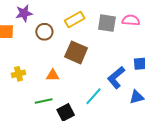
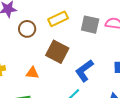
blue L-shape: (116, 78) -> (84, 71), moved

